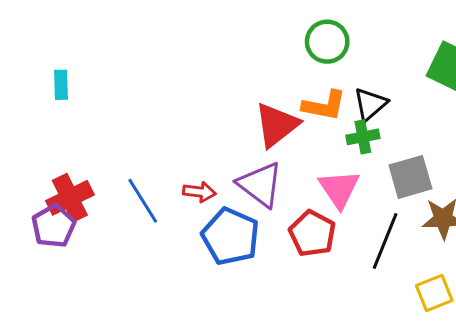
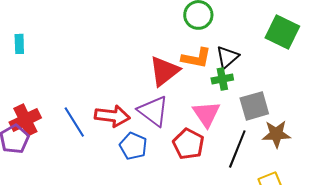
red arrow: (199, 192) -> (112, 116), size x1.6
blue pentagon: (230, 236) -> (133, 146), size x0.7

